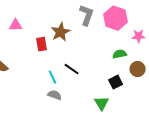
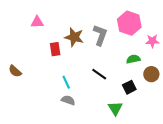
gray L-shape: (87, 15) -> (100, 35), moved
pink triangle: (16, 25) -> (37, 22), moved
brown star: (61, 32) -> (74, 37), turned -30
black line: (72, 69) -> (99, 74), moved

